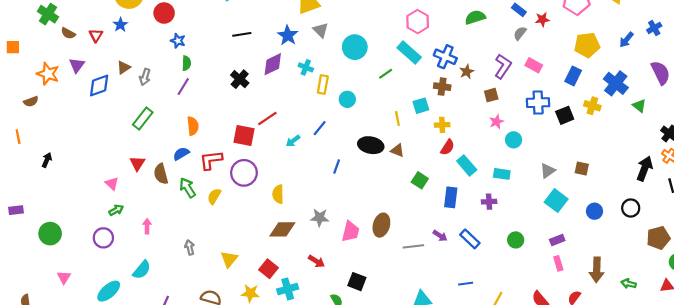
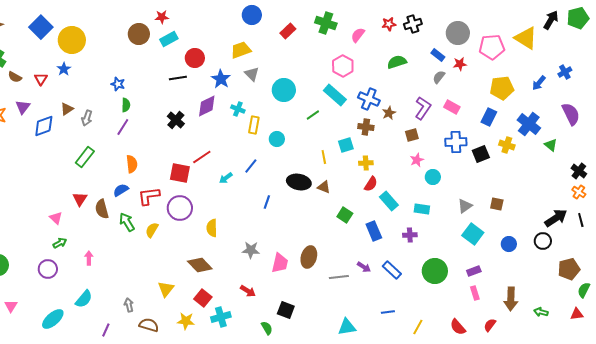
red circle: (164, 13) -> (195, 58), moved
black arrow: (645, 169) -> (556, 218), moved, turned 35
blue rectangle: (451, 197) -> (374, 231), turned -30
brown diamond: (282, 229) -> (200, 265), moved, turned 45
green circle: (516, 240) -> (435, 271), size x1.6
gray arrow: (190, 247) -> (129, 305), moved

